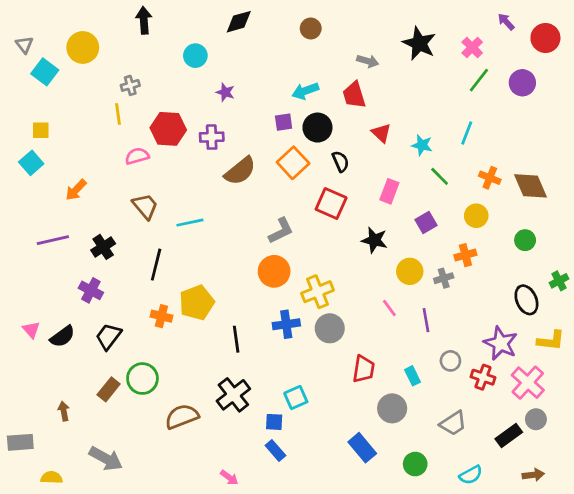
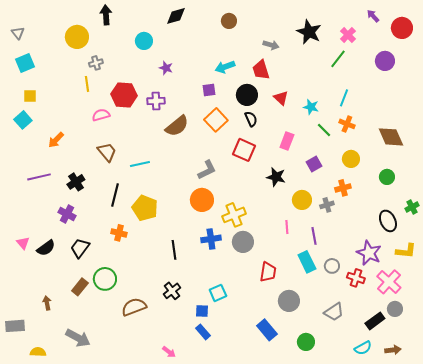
yellow circle: (83, 47) -> (77, 37), moved
cyan square: (45, 72) -> (25, 63), moved, turned 30
green line: (479, 80) -> (338, 59), moved
black circle: (317, 128) -> (247, 95), moved
orange cross: (490, 178) -> (347, 124), moved
yellow pentagon: (197, 303) -> (145, 208), moved, turned -30
pink line: (389, 308) -> (287, 227), turned 32
cyan rectangle: (412, 376) -> (307, 262), moved, size x1.5
black cross: (233, 395) -> (172, 291), size x0.7
cyan semicircle: (471, 475) -> (363, 348), moved

